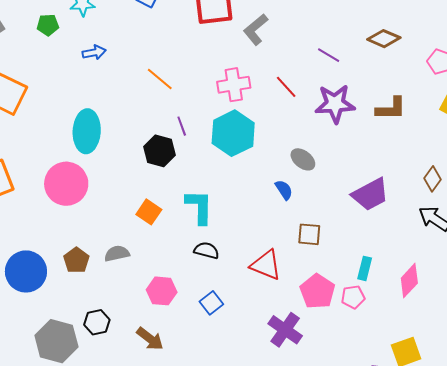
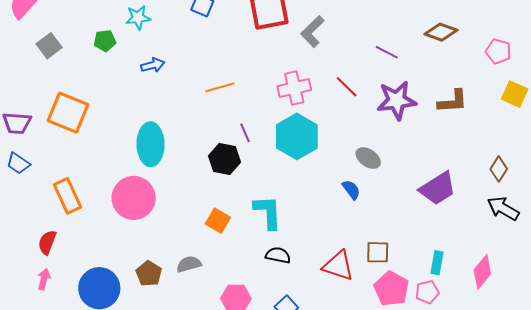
orange line: (160, 79) -> (220, 87), turned -52
brown square: (309, 234) -> (378, 252), moved

